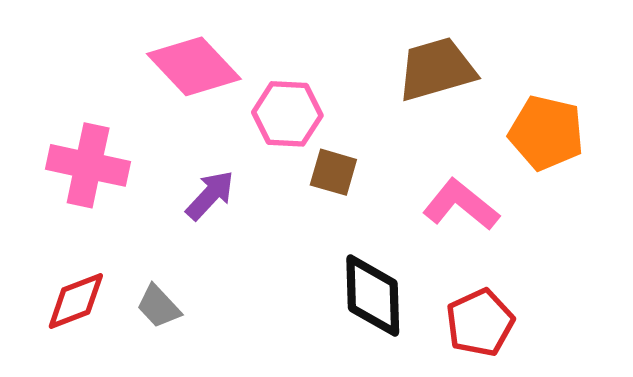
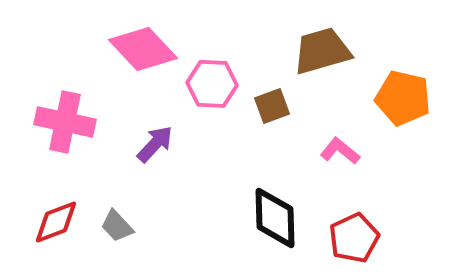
brown square: (333, 172) -> (272, 106), moved, turned -36
pink L-shape: (461, 205) -> (340, 151), size x0.7

